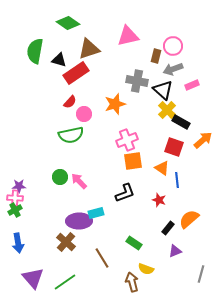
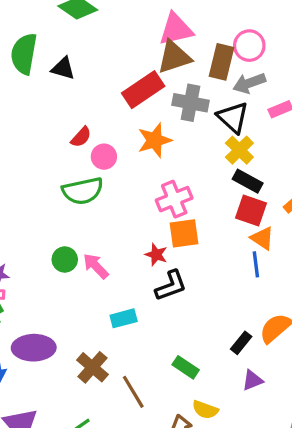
brown triangle: (89, 49) -> (174, 57), moved
brown rectangle: (156, 56) -> (222, 62), size x1.5
red rectangle: (76, 73) -> (143, 90), moved
black rectangle: (181, 122) -> (248, 181), moved
orange triangle: (162, 168) -> (262, 238), moved
red star: (159, 200) -> (156, 255), moved
purple ellipse: (79, 221) -> (34, 348), moved
brown cross: (66, 242) -> (92, 367), moved

